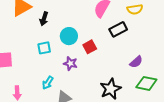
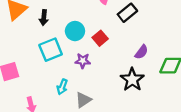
cyan square: (44, 48) -> (51, 50), size x1.5
purple semicircle: (136, 62) -> (141, 52), moved

